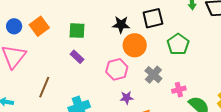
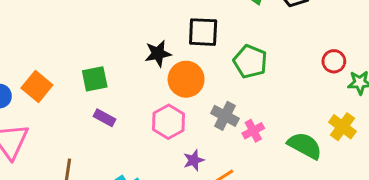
black square: (153, 18) -> (203, 32), turned 30
pink cross: (179, 90) -> (253, 131), moved

